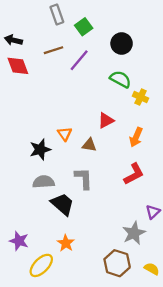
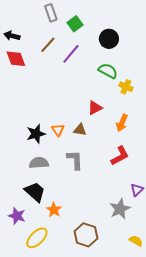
brown line: (54, 50) -> (48, 45), turned -30
orange triangle: (65, 134) -> (58, 130), moved
black trapezoid: (62, 204) -> (35, 192), moved
orange star: (66, 243) -> (54, 210), moved
brown hexagon: (117, 263) -> (86, 235), moved

